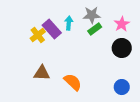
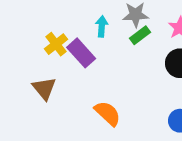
purple rectangle: (52, 29) -> (81, 53), moved
brown triangle: (42, 73) -> (44, 88), moved, turned 48

